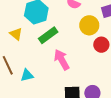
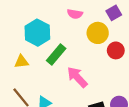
yellow triangle: (16, 34) -> (21, 62), turned -32

